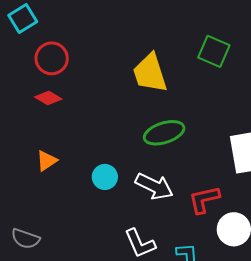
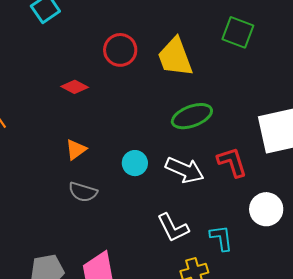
red circle: (52, 58) -> (120, 50), moved
red L-shape: (204, 200) -> (232, 162), moved, turned 88
gray semicircle: (25, 239) -> (83, 192), moved

